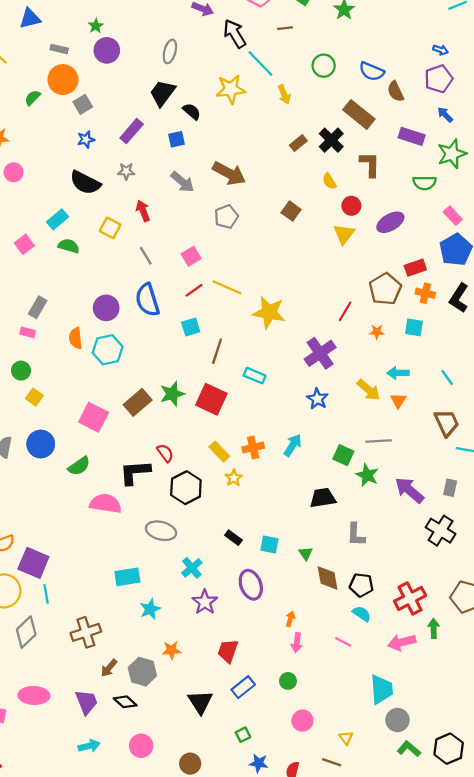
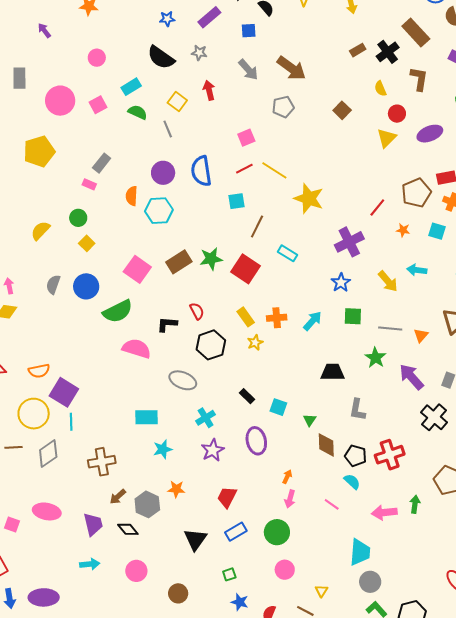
pink circle: (14, 172) -> (97, 58), moved
gray line: (146, 256) -> (168, 129), moved
orange triangle: (398, 401) -> (421, 335), moved
green square: (343, 455) -> (353, 316), moved, turned -30
green semicircle: (79, 466) -> (118, 311), size x1.4
black L-shape: (135, 472) -> (167, 324), size x0.7
red cross: (410, 598) -> (390, 455), moved
green circle: (288, 681) -> (277, 532), size x1.6

